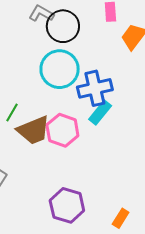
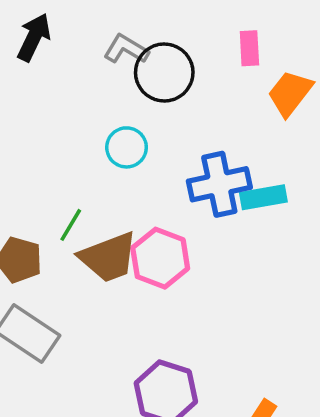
cyan circle: (60, 69) -> (127, 147), moved, size x0.6
cyan rectangle: (100, 112) -> (263, 197), moved, turned 40

